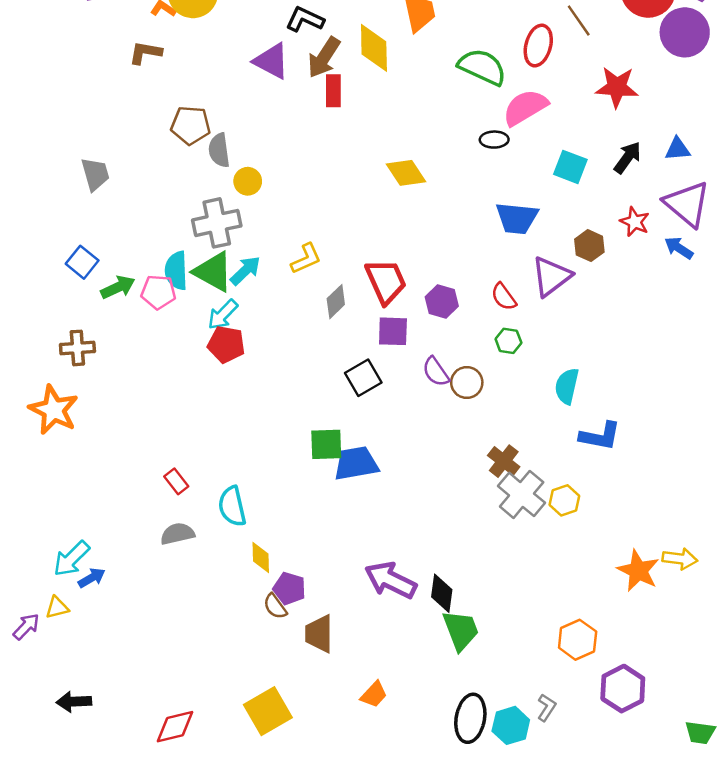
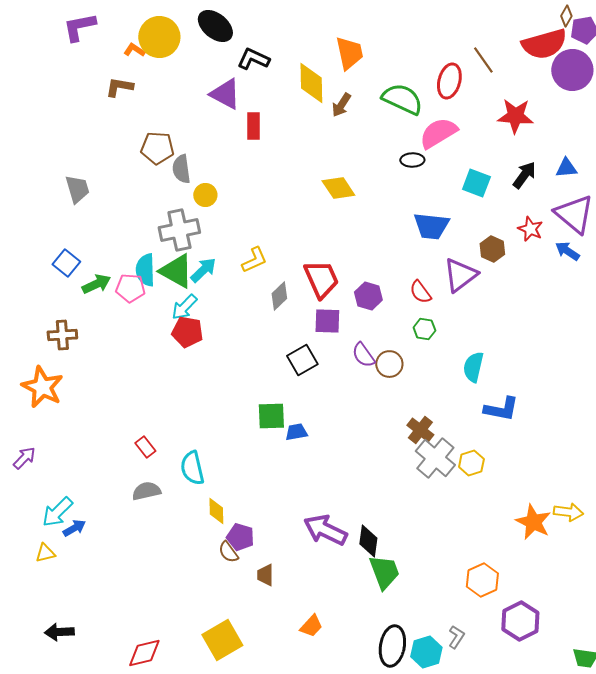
brown arrow: (324, 57) -> (341, 105), moved, size x0.7
red rectangle: (333, 91) -> (253, 126), moved
blue trapezoid: (356, 463) -> (296, 432), size x0.6
purple arrow: (26, 627) -> (24, 458), moved
brown trapezoid: (319, 634) -> (265, 575), size x0.7

